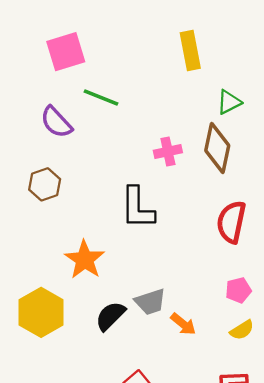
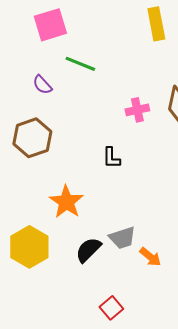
purple semicircle: (56, 122) -> (42, 85), size x0.7
brown hexagon: (45, 184) -> (32, 138), size x1.4
black L-shape: (137, 208) -> (111, 158), size x0.6

